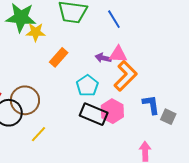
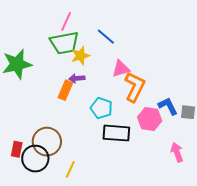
yellow star: (36, 32) -> (80, 56), moved
purple arrow: (103, 58) -> (77, 78), moved
pink hexagon: (112, 111) -> (150, 119), moved

